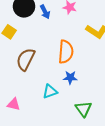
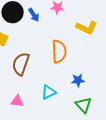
blue star: (70, 77) -> (78, 80), moved
pink triangle: (14, 104) -> (17, 101), moved

